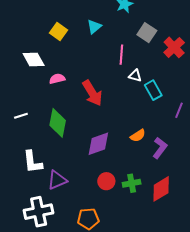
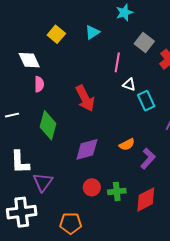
pink semicircle: (57, 79) -> (39, 84), moved, turned 98
purple triangle: (57, 180) -> (43, 182), turned -35

